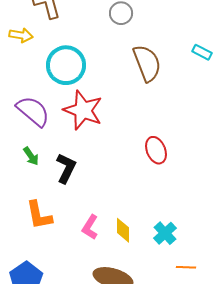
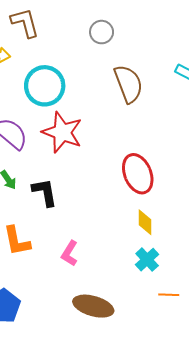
red ellipse: (156, 150) -> (138, 174), size x1.4
black L-shape: (66, 168) -> (45, 192), turned -36
yellow diamond: (123, 230) -> (145, 222), moved

